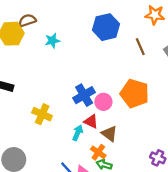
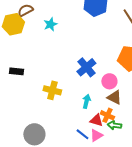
pink circle: (103, 102) -> (109, 81), moved
red triangle: (91, 121) -> (96, 120), moved

